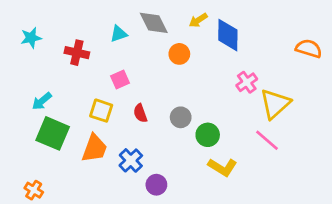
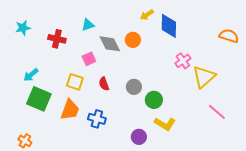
gray diamond: (154, 23) -> (110, 44), moved
pink line: (267, 140) -> (217, 112), moved
blue cross: (131, 160) -> (97, 119), turned -30
purple circle: (156, 185) -> (139, 137), moved

